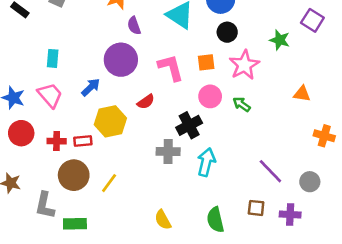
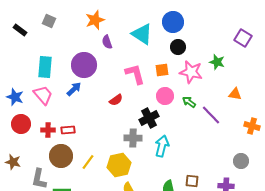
green star: (280, 40) -> (217, 62), moved
cyan rectangle: (53, 58) -> (45, 67), size x1.5
purple circle: (121, 60) -> (84, 65), moved
pink star: (244, 65) -> (191, 72), turned -30
yellow hexagon: (110, 121) -> (119, 165), moved
purple line: (270, 171) -> (211, 115), moved
brown square: (256, 208) -> (192, 181), moved

